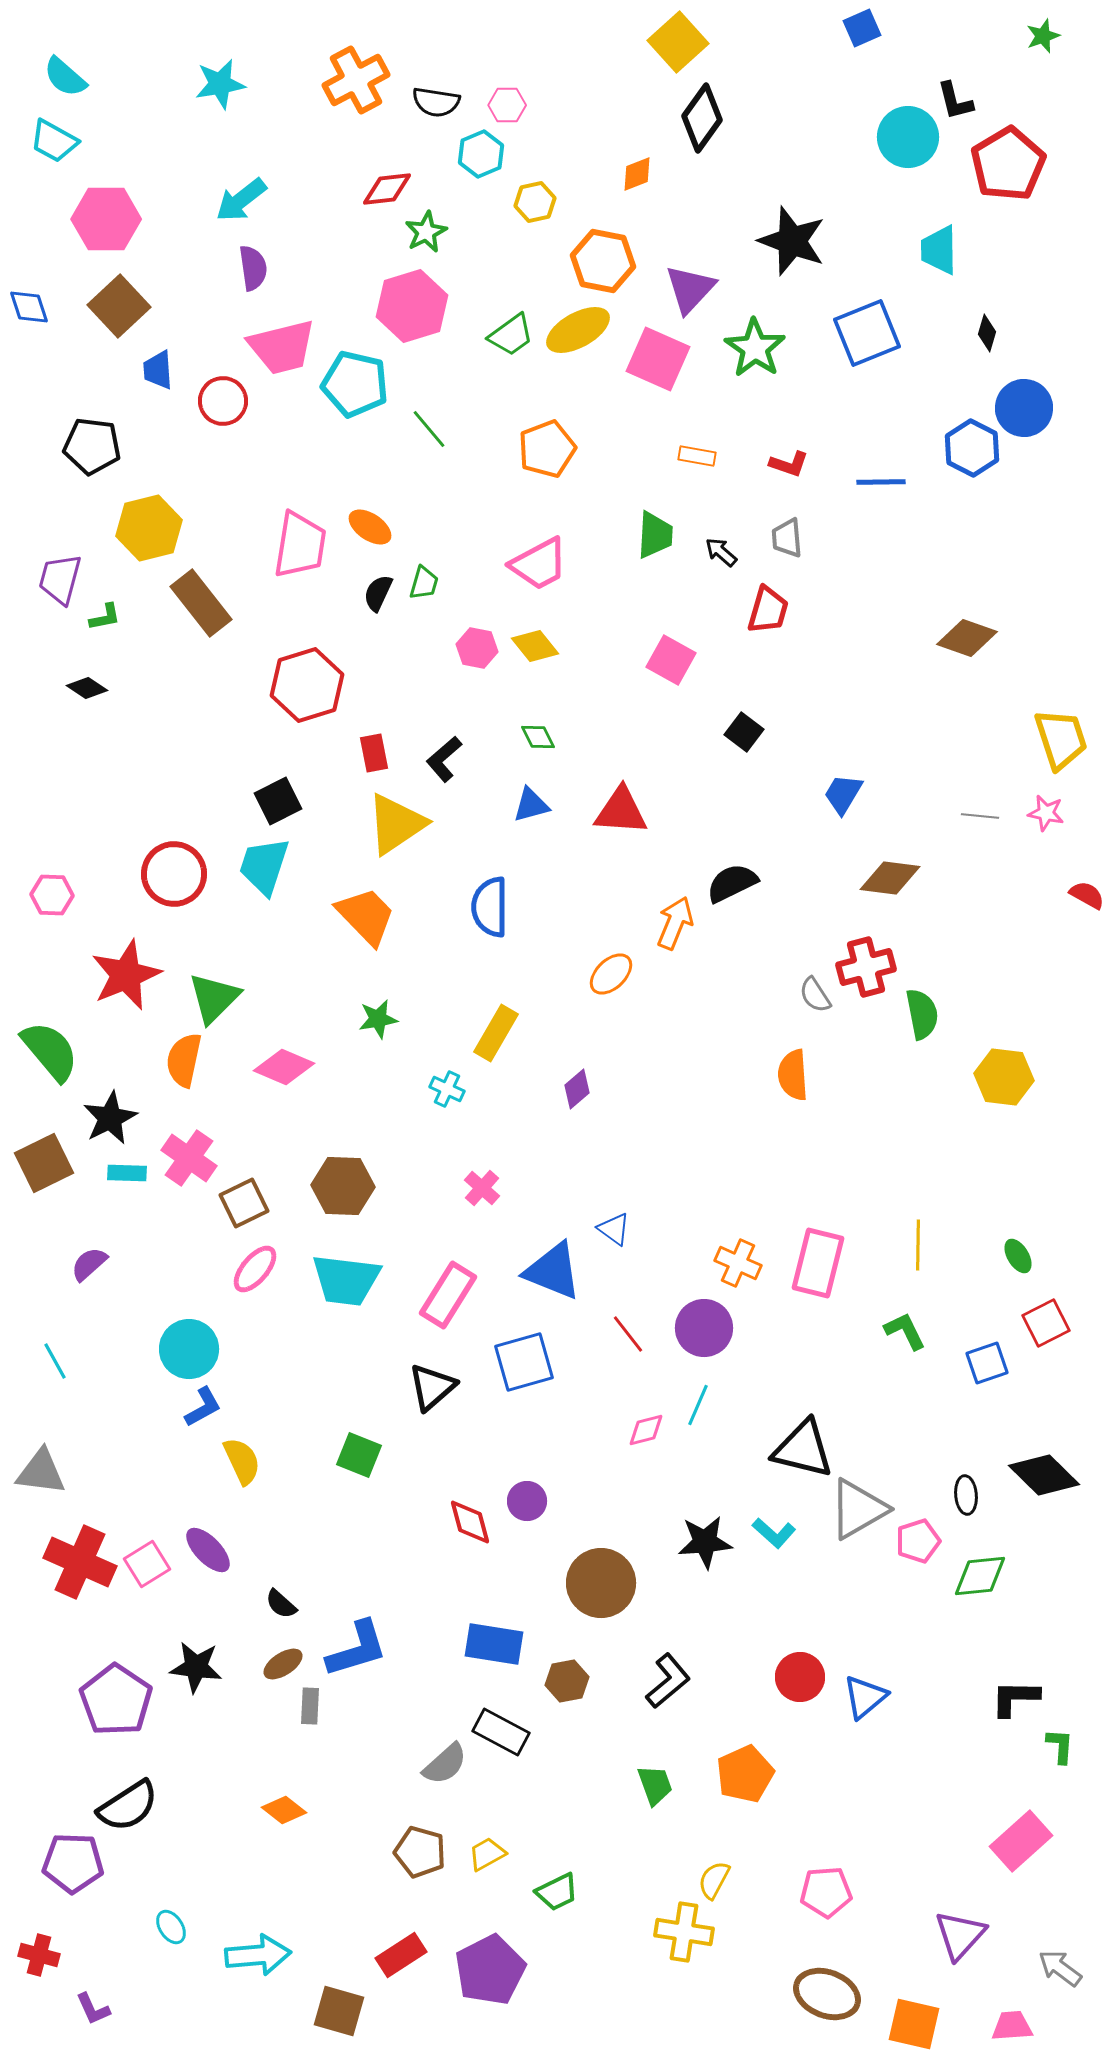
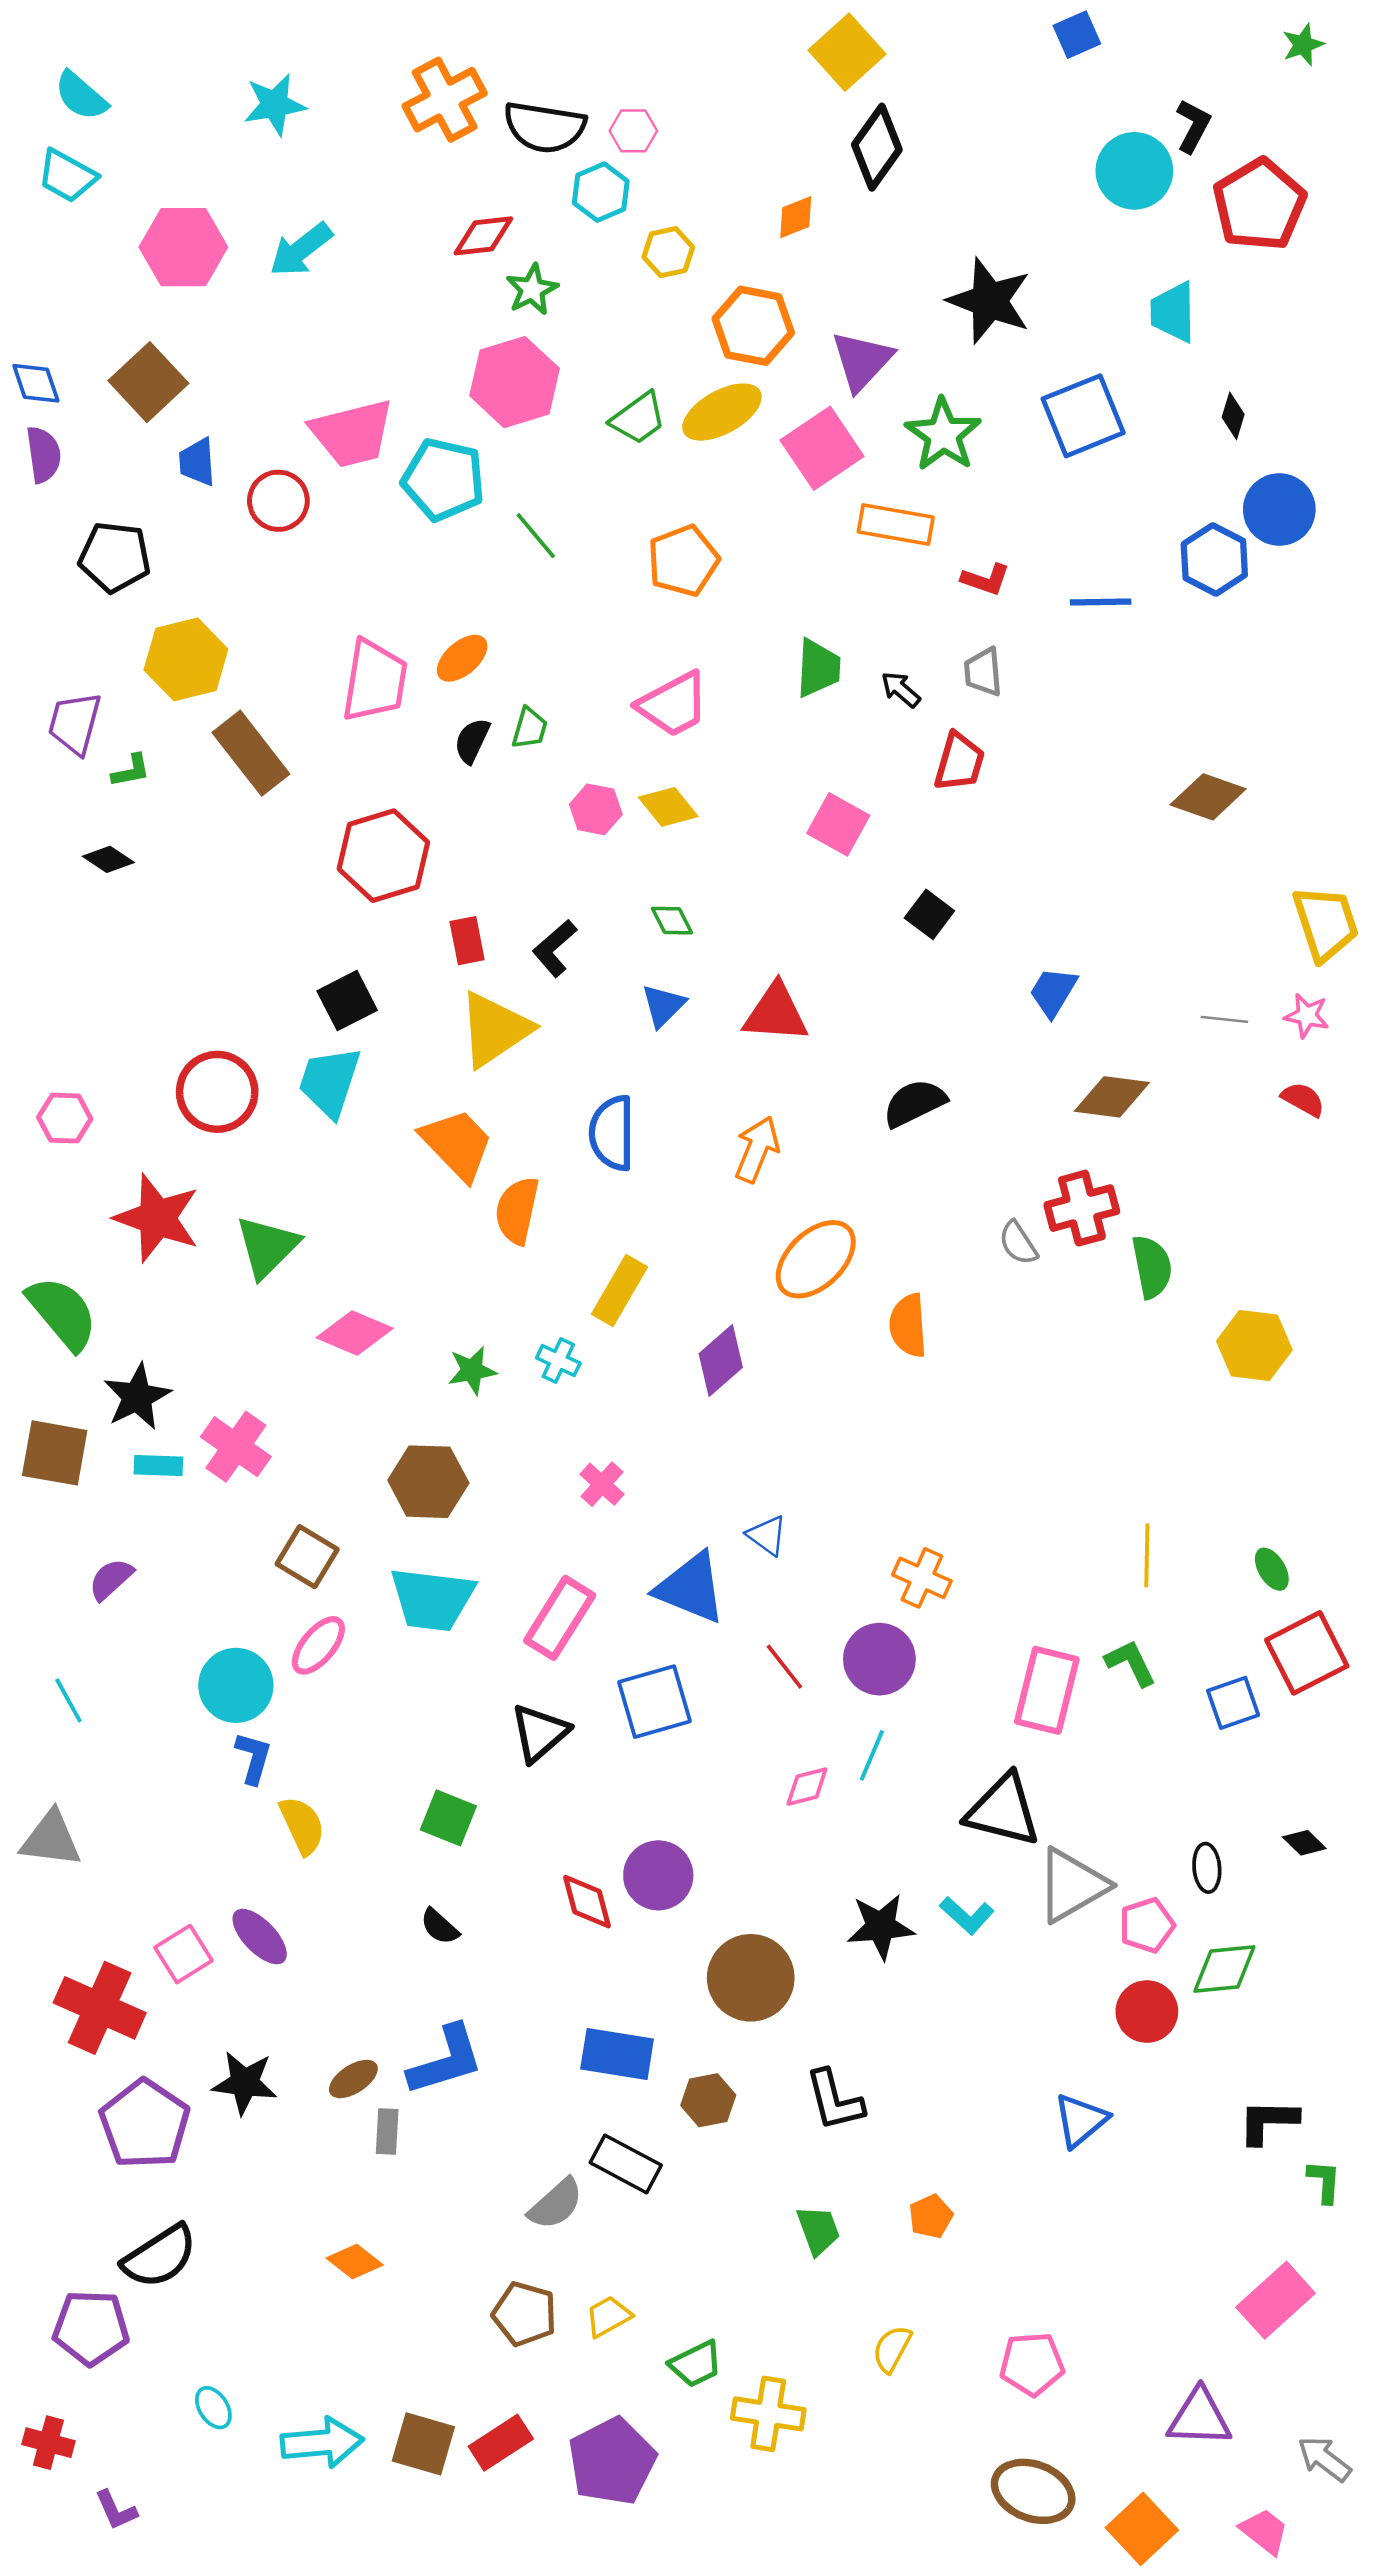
black L-shape: (955, 101) -> (1193, 126), turned -138
black semicircle: (436, 102) -> (545, 127), size x1.4
pink hexagon: (106, 219) -> (183, 247), moved
purple semicircle: (253, 268) -> (43, 455), moved
pink square: (658, 359) -> (822, 448), turned 32
orange rectangle: (697, 456) -> (896, 524), moved, size x1.6
orange ellipse: (370, 527) -> (462, 658), turned -75
blue triangle: (531, 805) -> (663, 1006), turned -30
red semicircle: (1087, 895) -> (1303, 1099), moved
orange arrow: (675, 923) -> (757, 1149), moved
orange ellipse: (611, 974) -> (816, 1259), moved, size x1.5
red star: (126, 975) -> (157, 1218), turned -30
green star: (378, 1019) -> (472, 1370), moved
orange semicircle: (184, 1060) -> (517, 1211), moved
orange semicircle: (793, 1075) -> (908, 1325), moved
purple diamond: (577, 1089) -> (721, 1360), size x1.4
brown square: (44, 1163) -> (55, 1453), turned 36
brown square: (244, 1203) -> (307, 1557), moved, turned -33
pink rectangle: (818, 1263) -> (1047, 1690), moved
pink ellipse: (255, 1269) -> (318, 1645), moved
red square: (1046, 1323) -> (1307, 1653), size x1.4
blue L-shape: (203, 1407) -> (253, 1758), turned -45
black diamond: (1044, 1475) -> (1304, 1843), size x0.5
purple circle: (527, 1501) -> (658, 1875), size x1.4
red cross: (80, 1562) -> (100, 2008), moved
black semicircle: (281, 1604) -> (440, 1927), moved
red circle: (800, 1677) -> (1147, 2012), moved
black L-shape: (668, 1681) -> (834, 2100), turned 116
orange pentagon: (745, 1774) -> (931, 2216), size x0.6
yellow cross: (684, 1932) -> (768, 2414), moved
purple triangle: (960, 1935) -> (1199, 2418), turned 50
brown square: (339, 2011) -> (423, 2444), moved
orange square: (914, 2024) -> (1142, 2529), turned 34
pink trapezoid: (1012, 2026) -> (1264, 2531), turned 42

